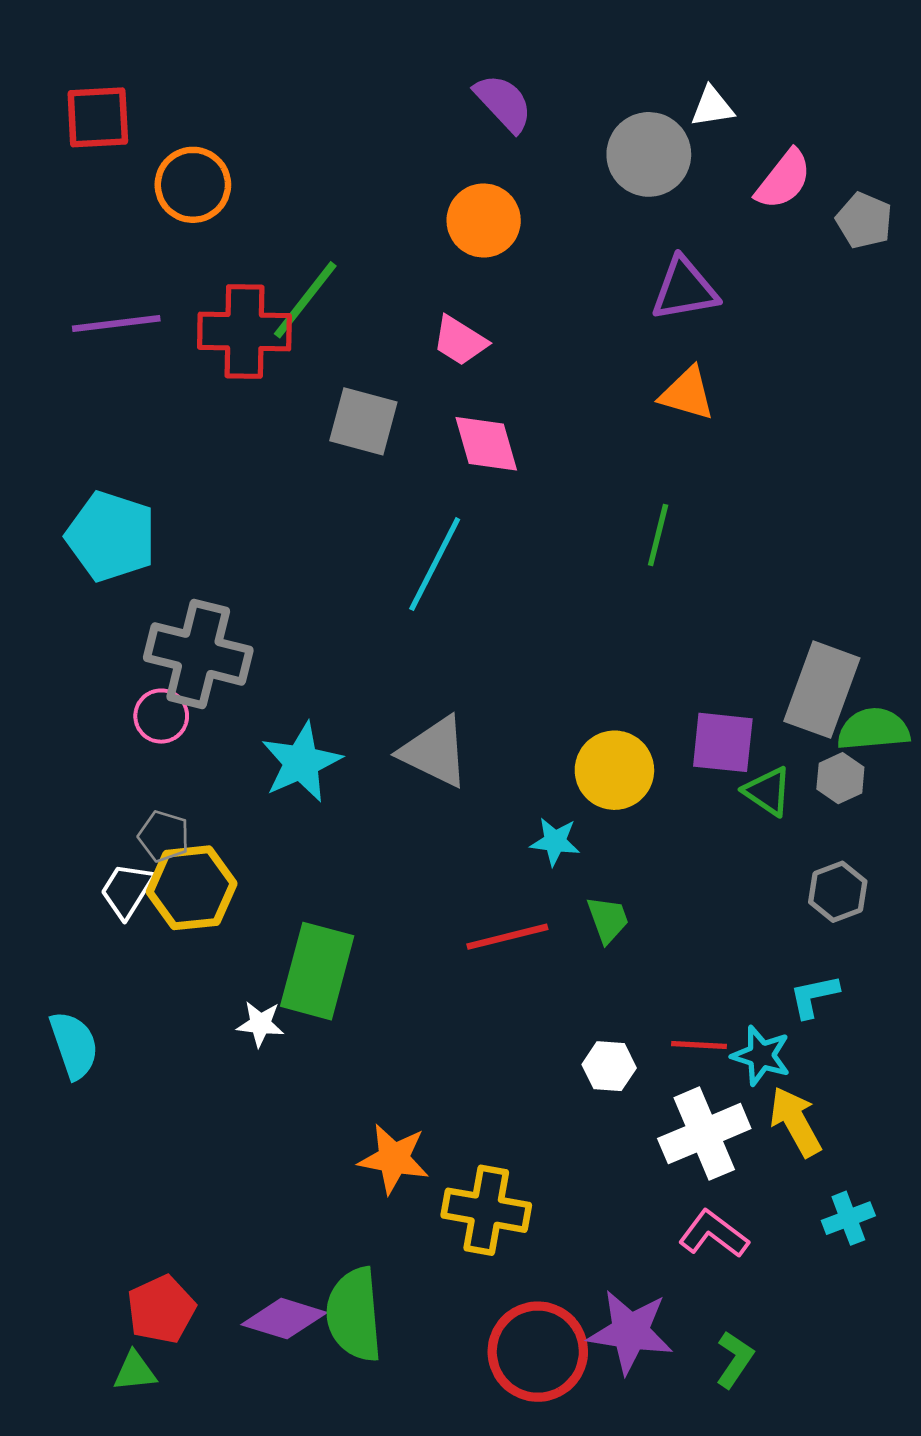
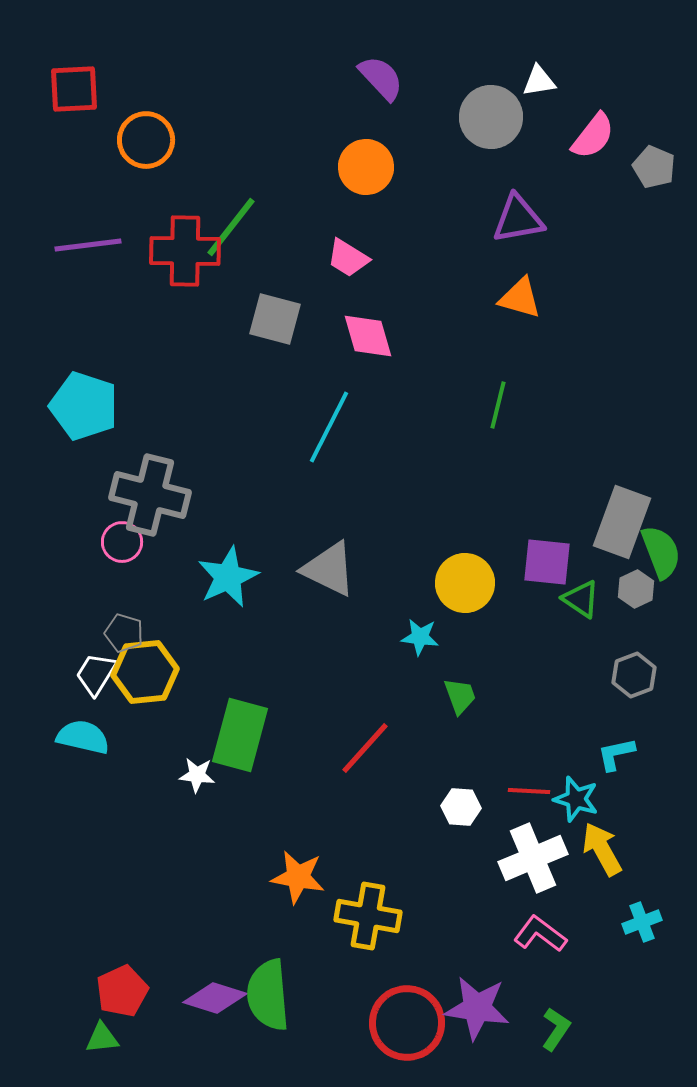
green semicircle: (873, 729) -> (661, 552), turned 74
red line: (507, 937) -> (365, 748), moved, turned -34
cyan semicircle: (74, 1045) -> (83, 737), moved, turned -58

